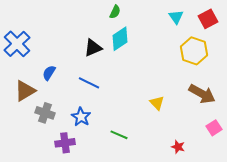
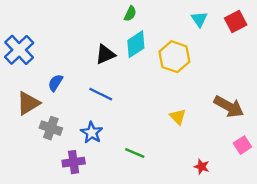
yellow hexagon: (194, 51) -> (174, 57), moved

